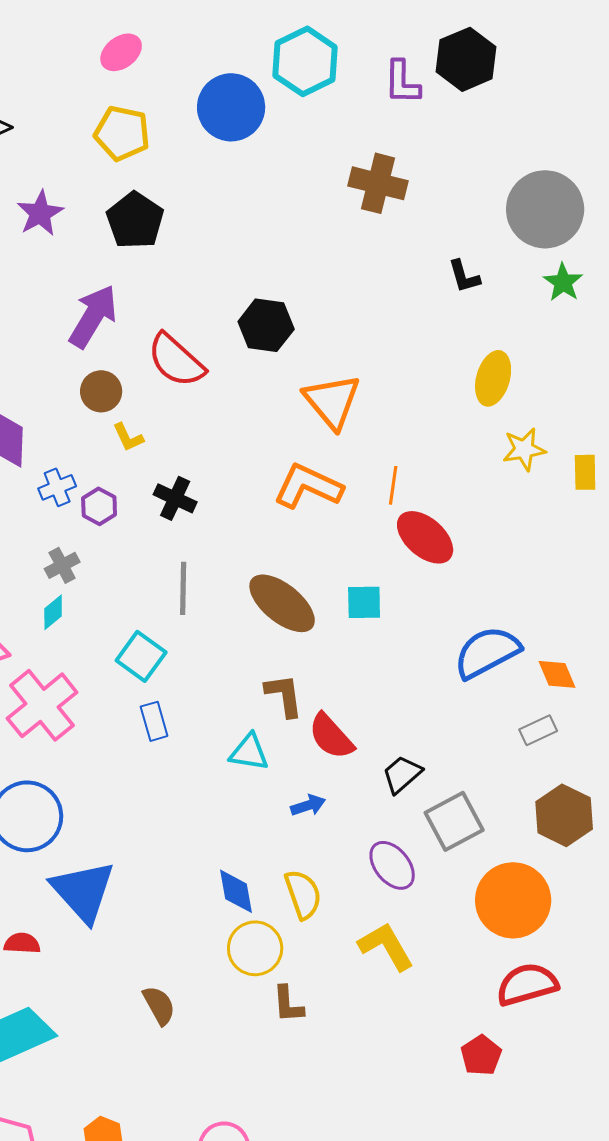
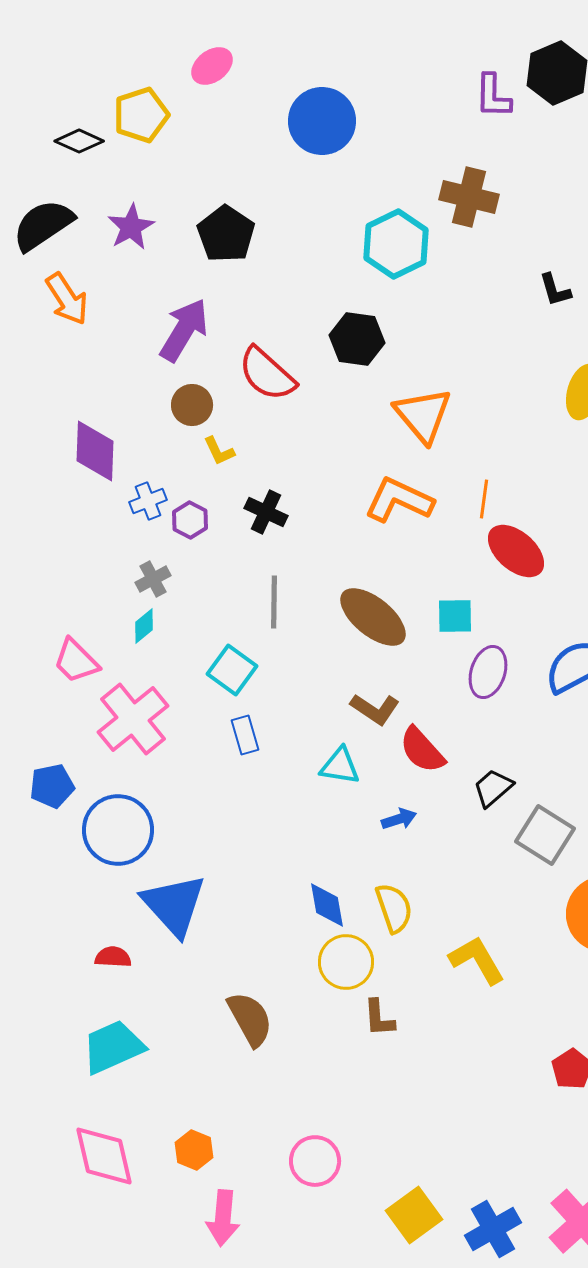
cyan hexagon: (305, 61) -> (396, 244), moved
yellow pentagon: (122, 133) -> (141, 115), moved, turned -30
brown L-shape: (284, 695) -> (375, 709), turned 132
gray square: (454, 821) -> (545, 835), turned -30
purple ellipse: (392, 865) -> (488, 672), moved, turned 57
brown semicircle: (159, 1005) -> (250, 1019), size x1.4

